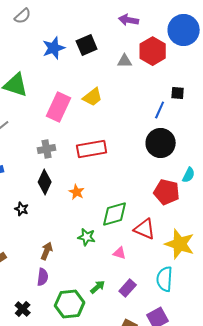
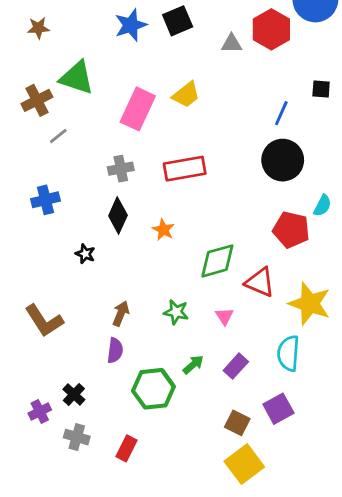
black square: (178, 93) -> (321, 89), moved
green star: (87, 237) -> (176, 312), moved
pink triangle: (120, 253) -> (224, 316), turned 40
black cross: (23, 309) -> (74, 394), moved

